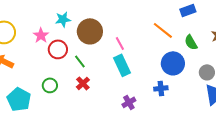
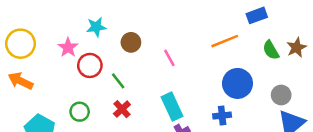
orange line: (163, 30) -> (225, 41), turned -60
brown circle: (90, 31) -> (131, 42), size x0.6
green semicircle: (191, 42) -> (271, 50), moved
cyan rectangle: (122, 65) -> (172, 107), moved

